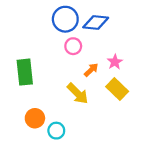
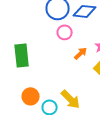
yellow arrow: (78, 93) -> (71, 99), moved

